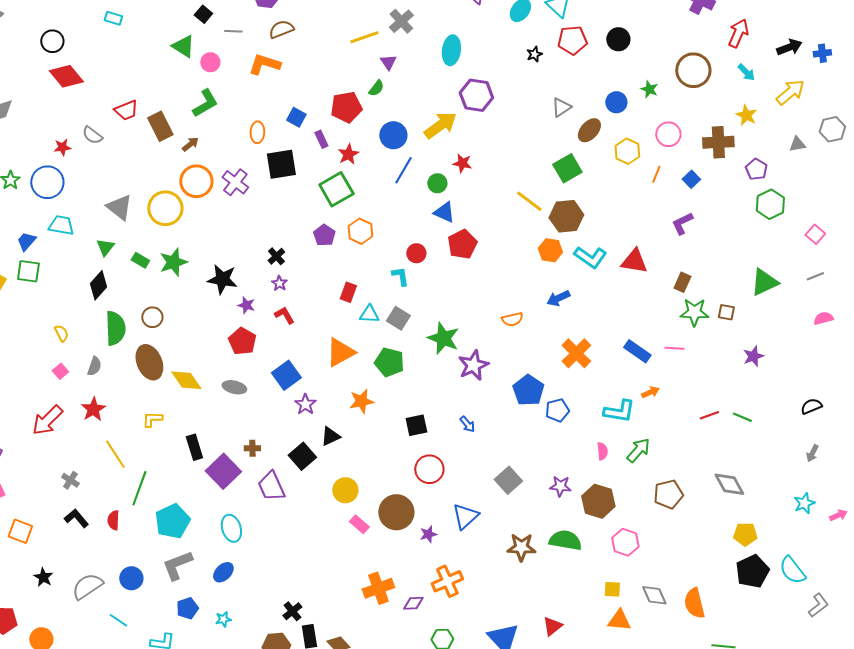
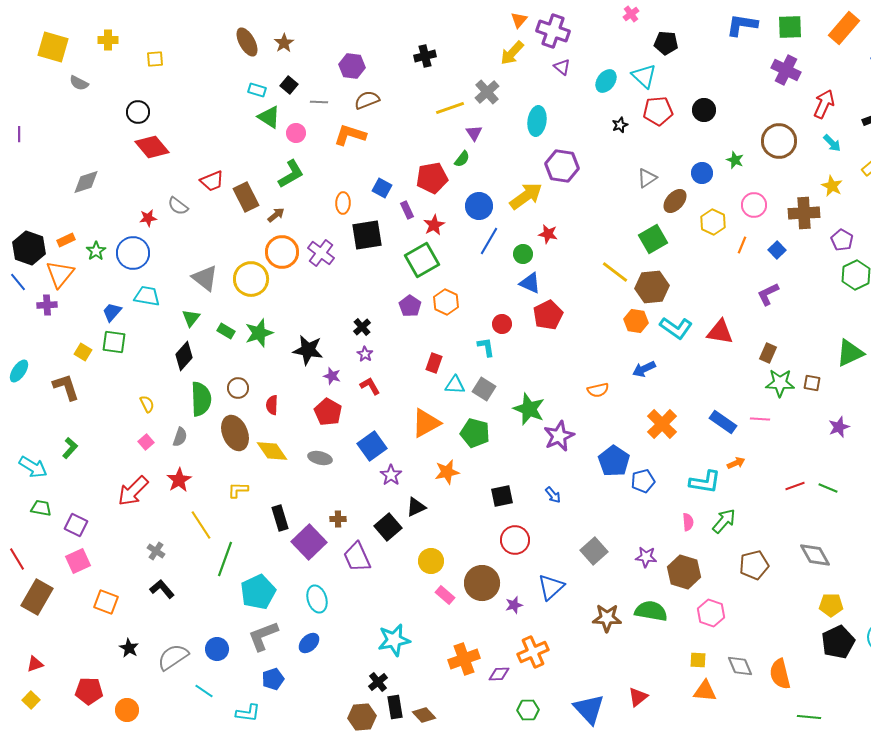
cyan rectangle: (113, 18) -> (257, 90), moved
red semicircle: (113, 520) -> (272, 405), moved
cyan star: (223, 619) -> (394, 640), moved, size x2.0

